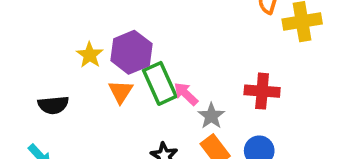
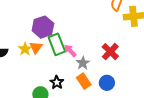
yellow star: (90, 55) -> (25, 49), moved
red cross: (262, 91) -> (110, 52), turned 36

